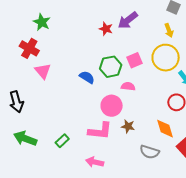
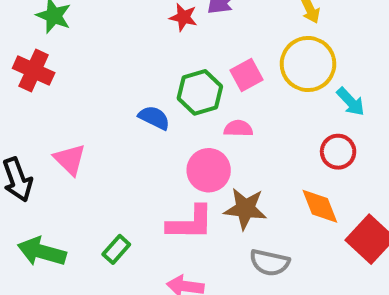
pink triangle: (43, 71) -> (70, 160), moved
brown star: (128, 126) -> (245, 209), size x1.5
gray semicircle: (149, 152) -> (270, 263), moved

